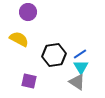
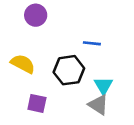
yellow semicircle: (19, 39) -> (23, 64), moved
blue line: (80, 54) -> (92, 43), moved, turned 40

